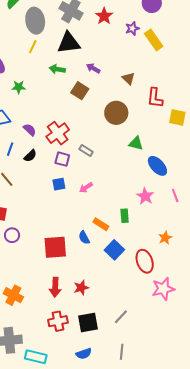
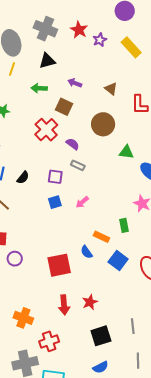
purple star: (132, 28) -> (100, 40), moved
black triangle: (69, 43) -> (47, 61), size x0.7
purple semicircle: (30, 130) -> (73, 144), moved
red cross: (58, 133) -> (46, 130), moved
gray line: (121, 317) -> (133, 326), turned -42
red cross: (58, 321) -> (49, 341), moved

